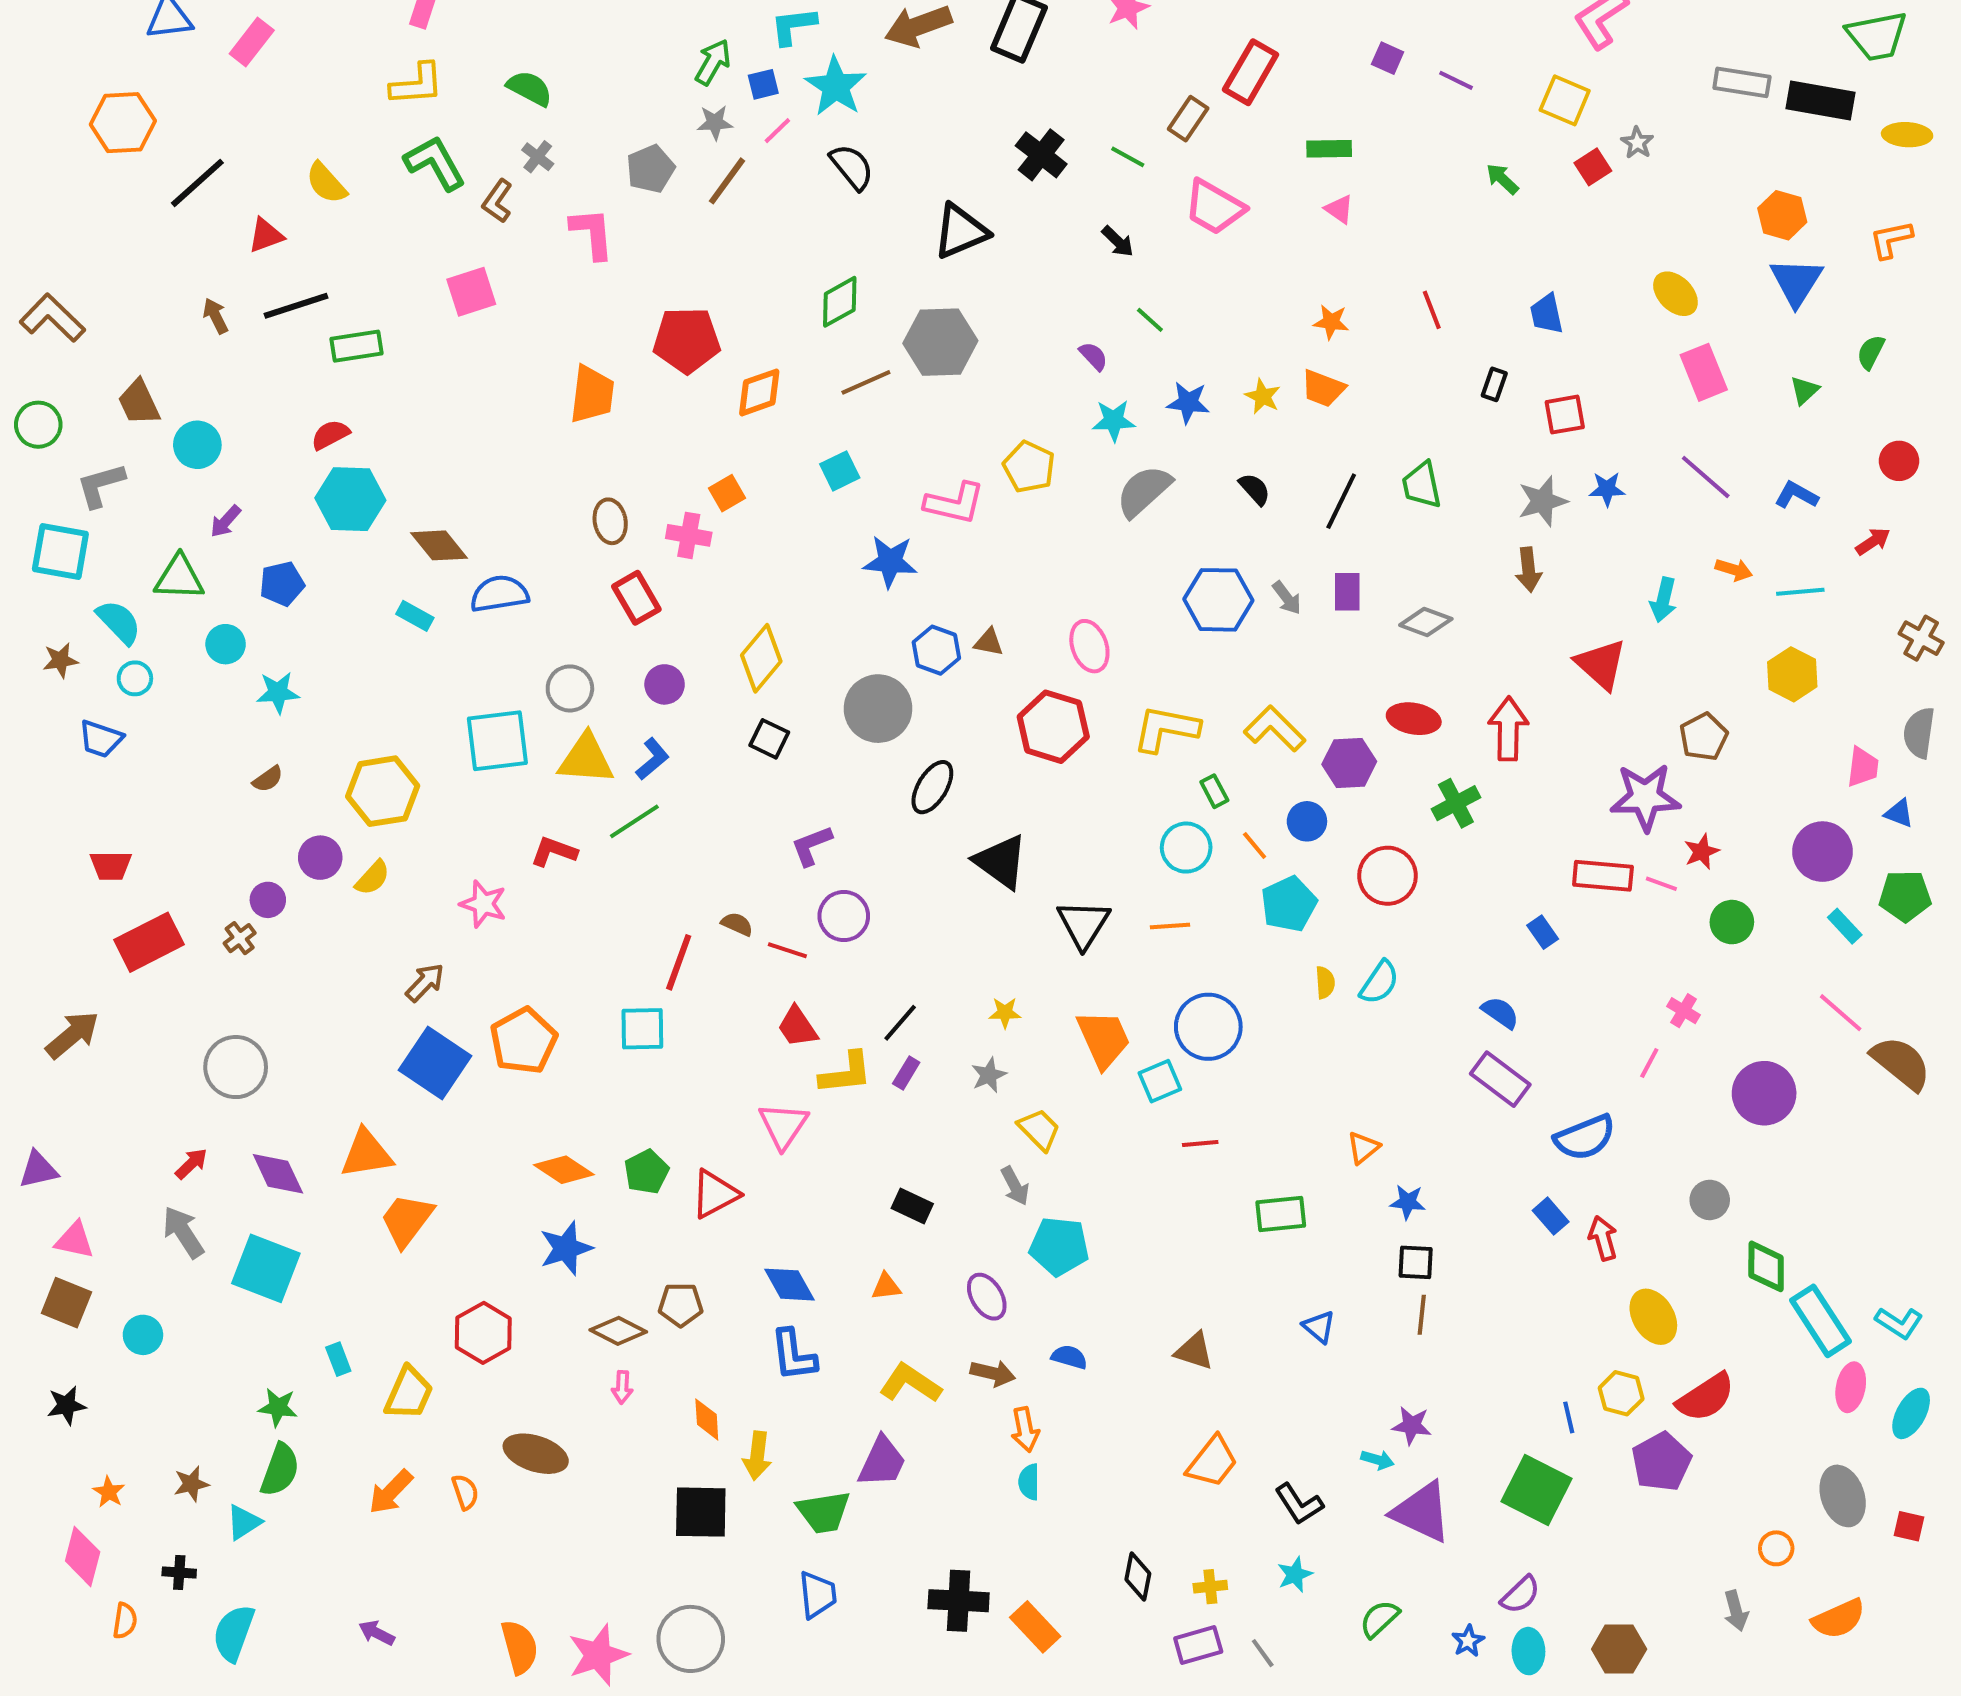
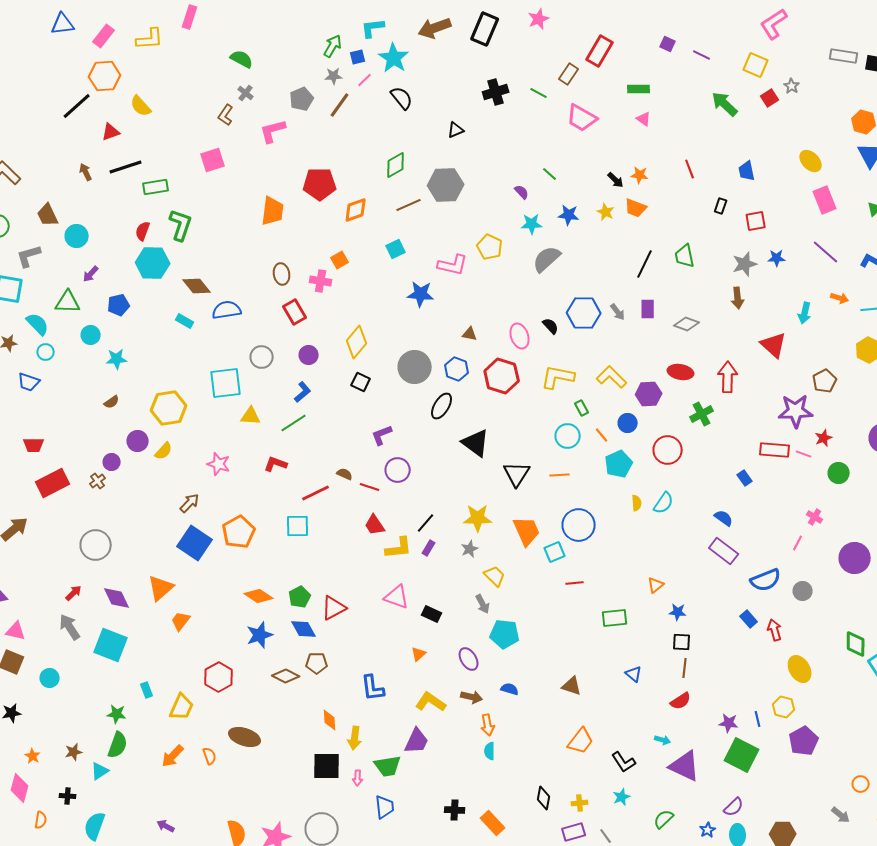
yellow L-shape: (417, 84) -> (150, 39), moved
orange hexagon: (123, 123) -> (105, 76), moved
black cross: (1041, 155) -> (496, 92), turned 35
green L-shape: (435, 163) -> (181, 225), moved, turned 48
green arrow: (1502, 179) -> (725, 104), size x1.6
black triangle: (961, 231) -> (456, 130), size x0.6
pink L-shape: (592, 233) -> (273, 131), turned -100
black arrow: (1118, 241) -> (616, 180), moved
red semicircle: (330, 435) -> (143, 231), turned -42
black semicircle: (1255, 489) -> (551, 326), moved
blue hexagon: (936, 650) -> (457, 369), moved
yellow triangle: (586, 759) -> (251, 416), moved, size x0.7
red L-shape: (554, 852) -> (276, 464), moved
red line: (679, 962) -> (316, 493), turned 44
yellow star: (1005, 1013) -> (478, 518), size x1.8
pink triangle: (783, 1125) -> (397, 597), moved, turned -44
orange triangle: (367, 1154) -> (161, 588), turned -32
gray circle: (1710, 1200) -> (803, 591), moved
orange trapezoid: (407, 1220) -> (181, 621), size x0.7
blue diamond: (789, 1285) -> (304, 629), moved
orange triangle: (886, 1287) -> (419, 654), turned -35
pink arrow: (622, 1387) -> (358, 778), moved
red semicircle: (1706, 1397) -> (681, 701), moved, size x0.7
purple star: (1412, 1425) -> (729, 723), moved
black cross: (959, 1601) -> (455, 810), size x0.7
gray arrow: (1736, 1611) -> (841, 815), turned -36

